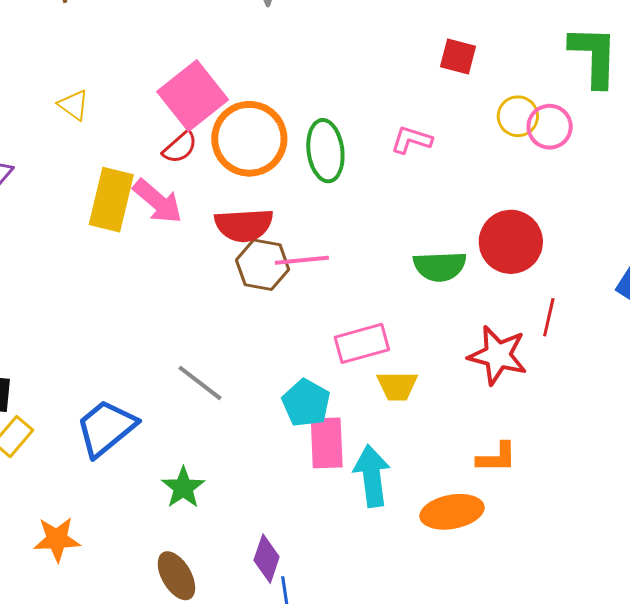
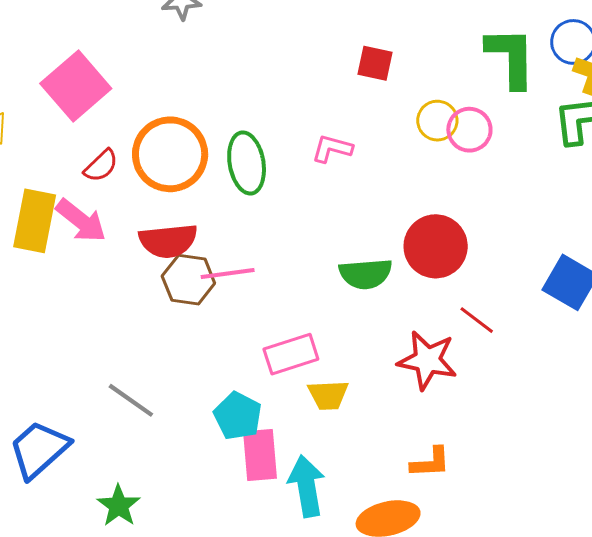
pink square: (193, 96) -> (76, 86), moved
red line: (549, 317) -> (477, 320), turned -63

